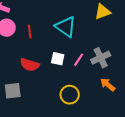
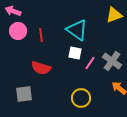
gray cross: (101, 58) -> (112, 61), turned -30
white square: (58, 59) -> (75, 53), moved

